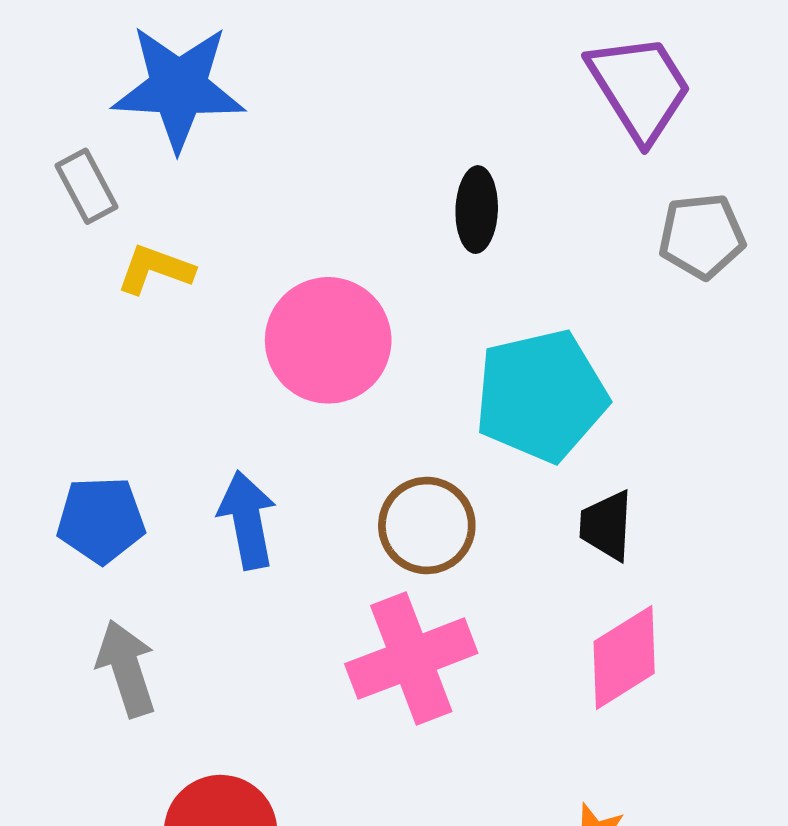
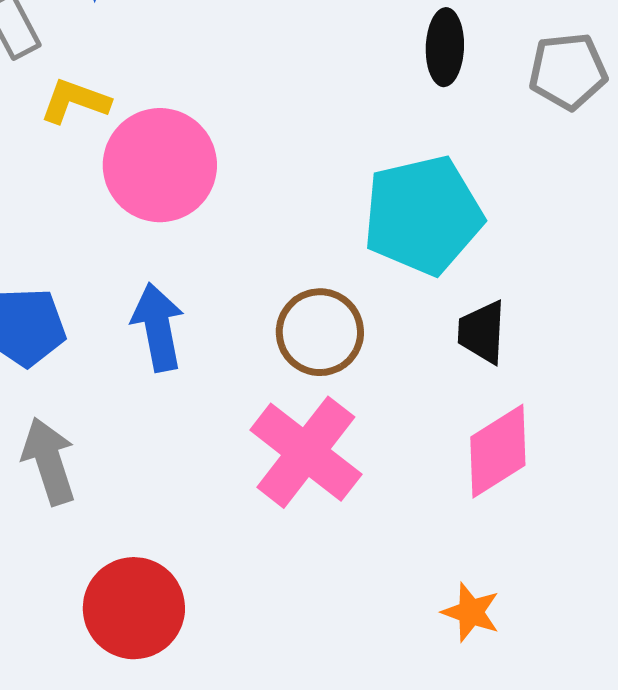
black ellipse: (477, 210) -> (445, 47), moved
pink circle: (328, 340) -> (160, 165), moved
pink cross: (411, 659) -> (306, 452), turned -31

